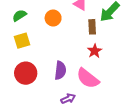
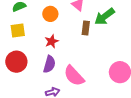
red star: (95, 51) -> (52, 41), moved

